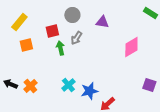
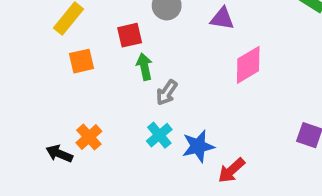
gray arrow: (76, 38) -> (167, 93), moved
pink diamond: (131, 47) -> (248, 65), moved
black arrow: (10, 84) -> (59, 154), moved

